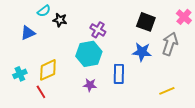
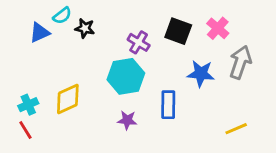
pink cross: (184, 17) -> (218, 28), moved
black square: (146, 22) -> (178, 31), moved
blue triangle: (28, 33) -> (40, 33), moved
red line: (41, 92) -> (25, 130), moved

